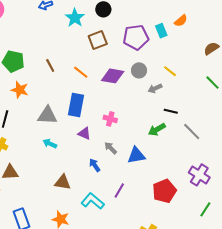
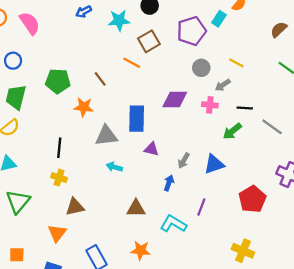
cyan star: (75, 18) -> (119, 20), turned -30
cyan rectangle: (161, 31) -> (219, 19), turned 64
orange line: (81, 72) -> (132, 63), moved
purple diamond: (113, 76) -> (175, 99), moved
orange star: (20, 90) -> (84, 107), moved
pink cross: (110, 119) -> (210, 105), moved
gray arrow: (111, 148) -> (184, 161), turned -96
blue arrow: (95, 165) -> (169, 183), turned 64

